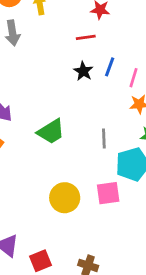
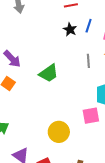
gray line: (104, 138) -> (88, 61), moved
yellow circle: (65, 198) -> (59, 132), moved

